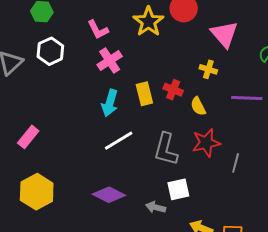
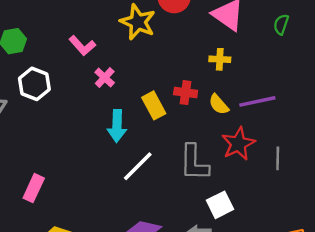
pink cross: (110, 61) -> (105, 78), size x0.7
purple line: (247, 98) -> (257, 101), moved

